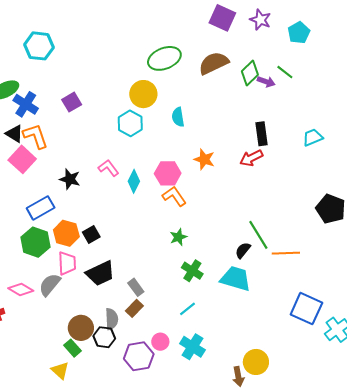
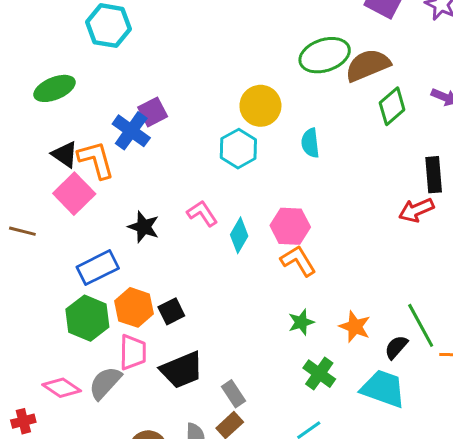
green ellipse: (164, 58) -> (325, 55), moved
green diamond: (250, 73) -> (392, 106), moved
blue cross: (26, 104) -> (131, 131), moved
orange star: (204, 159) -> (355, 327), moved

